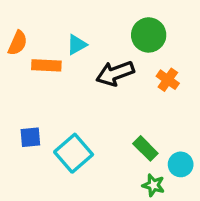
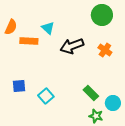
green circle: (149, 35) -> (102, 15), moved
cyan triangle: (77, 45) -> (48, 28), turned -48
cyan square: (74, 153) -> (46, 96), size x0.7

